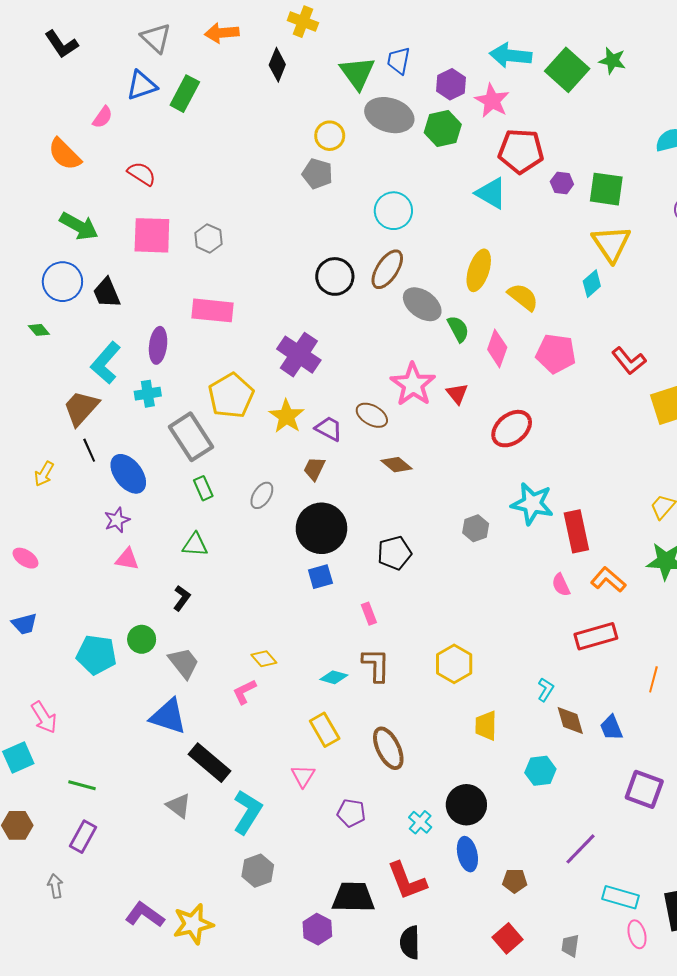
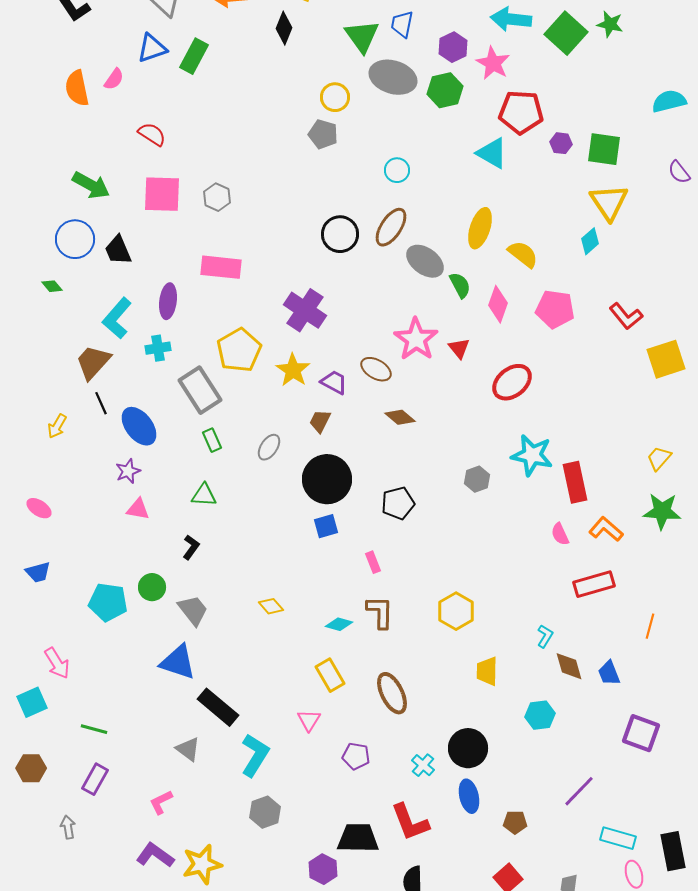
orange semicircle: (65, 154) -> (77, 88), moved, turned 33
cyan circle: (393, 211) -> (397, 170), size x0.7
pink L-shape: (244, 692) -> (161, 802), moved

